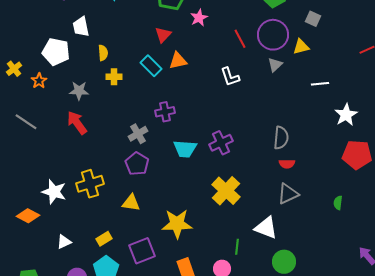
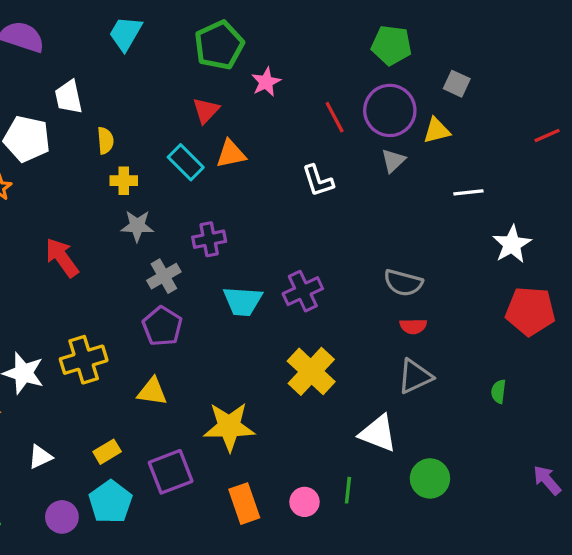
gray star: (79, 91) -> (137, 226), moved
gray semicircle: (281, 138) -> (403, 283), turned 100
green line: (237, 247) -> (348, 490), moved
green circle: (284, 262) -> (430, 478), moved

